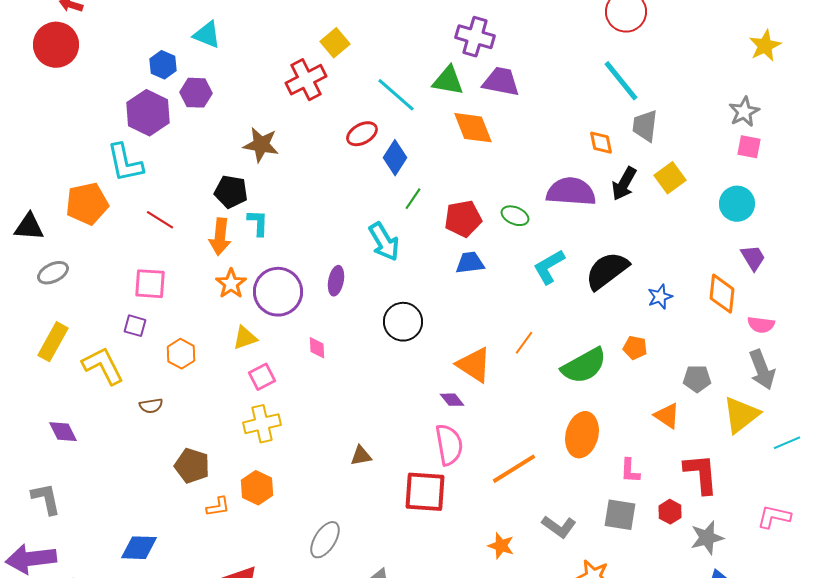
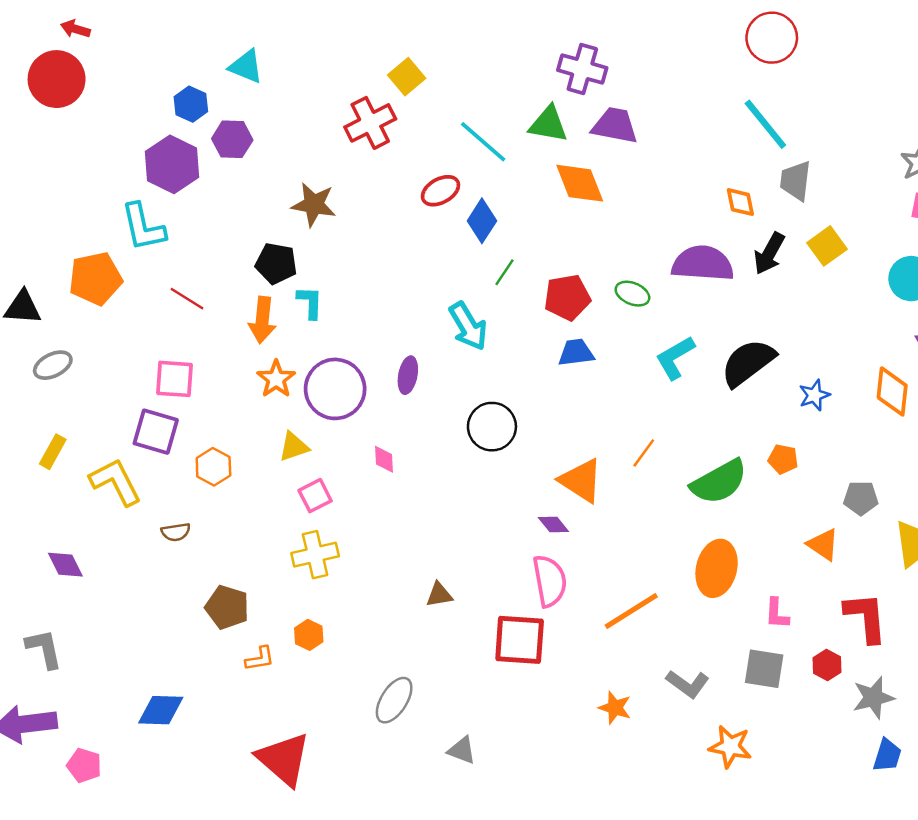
purple square: (135, 326) -> (156, 432), size x1.6
yellow rectangle: (53, 342) -> (53, 452), size x0.7
orange hexagon: (257, 488) -> (309, 635), size x0.7

